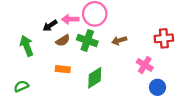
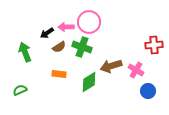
brown arrow: (119, 40) -> (111, 66), moved, size x1.5

